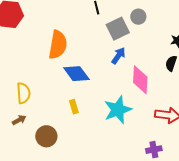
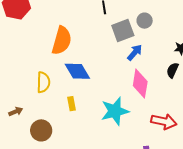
blue arrow: (118, 56) -> (135, 52), moved
yellow semicircle: (23, 93) -> (43, 82), moved

